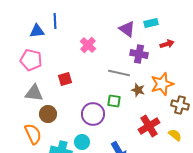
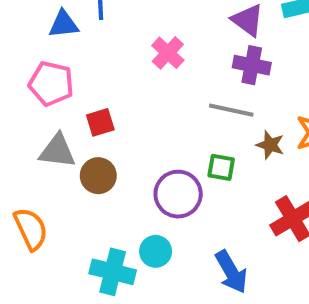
purple cross: (139, 54) -> (252, 65), moved
red square: (65, 79) -> (100, 122), moved
brown circle: (48, 114) -> (98, 176), moved
orange semicircle: (33, 134) -> (31, 229), moved

